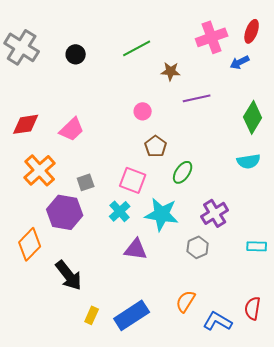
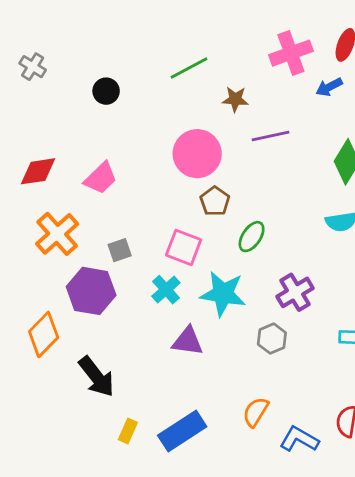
gray cross: (22, 47) -> (33, 67), size x0.6
black circle: (76, 54) -> (106, 91), moved
pink circle: (143, 111) -> (197, 154), size x2.0

